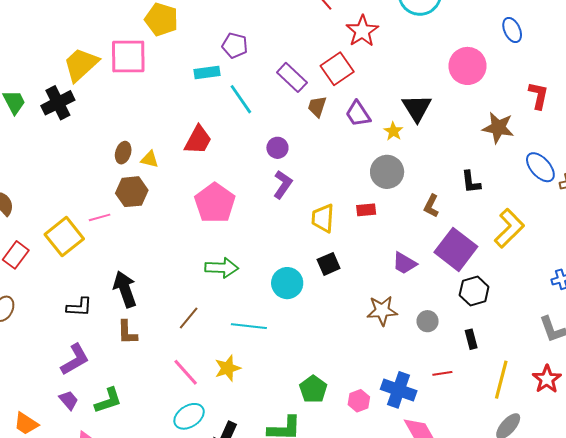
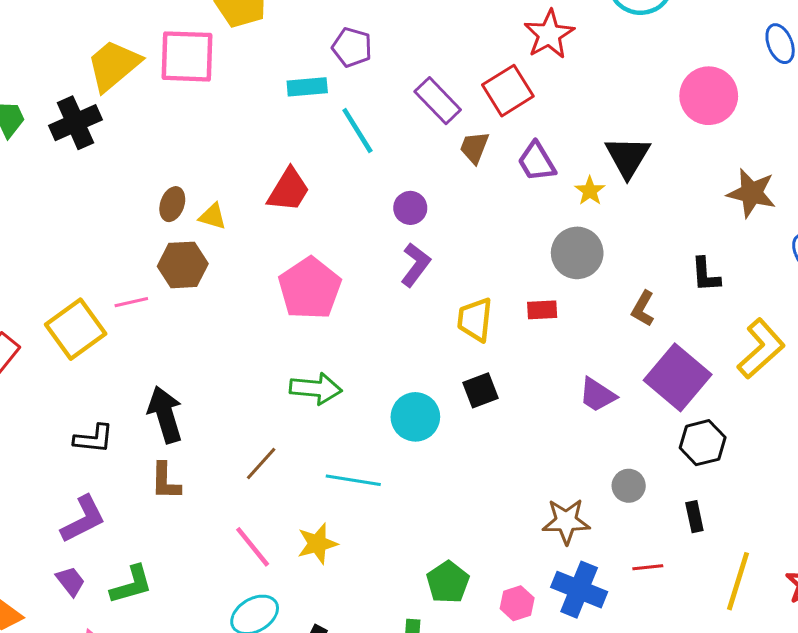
brown star: (382, 311) -> (566, 521), moved

